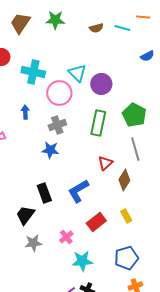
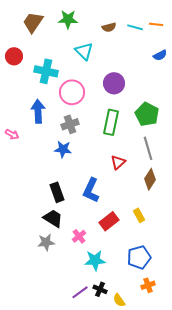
orange line: (143, 17) -> (156, 24), moved
cyan triangle: (77, 73) -> (84, 51), moved
blue arrow: (25, 112) -> (38, 111), size x1.6
brown diamond: (124, 180) -> (150, 179), moved
blue L-shape: (78, 191) -> (91, 190), turned -35
black trapezoid: (25, 215) -> (53, 218), moved, turned 85

